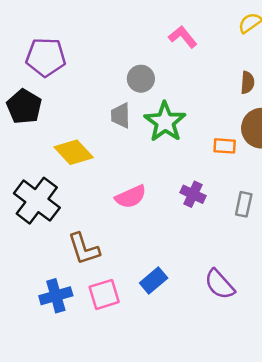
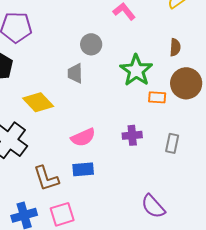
green star: (165, 122) -> (136, 70), moved
purple cross: (193, 194) -> (132, 135), turned -30
blue rectangle: (154, 281) -> (83, 169), moved, turned 35

